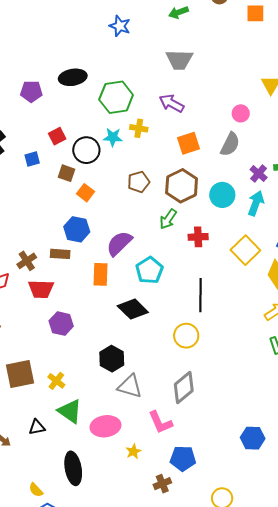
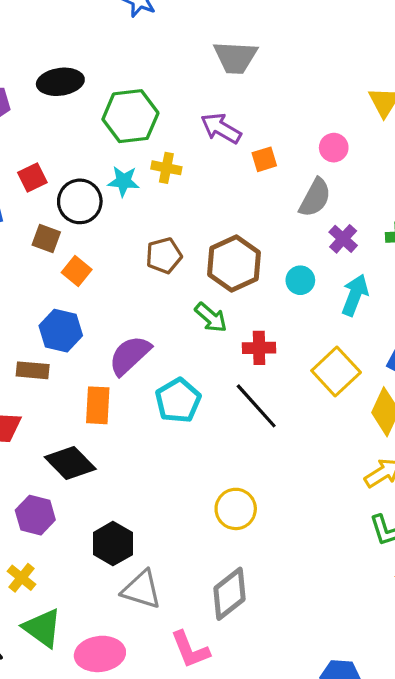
orange square: (188, 143) -> (264, 159), moved, size x0.7
purple cross: (259, 173) -> (343, 239), moved
cyan circle: (222, 195) -> (300, 280), size x0.7
green arrow: (168, 219) -> (211, 317), turned -85
black line: (201, 295) -> (256, 406), moved, turned -44
black diamond: (133, 309) -> (70, 463), moved
purple hexagon: (61, 324) -> (35, 515), moved

